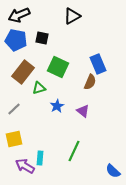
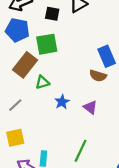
black square: (42, 38) -> (52, 14), moved
green square: (58, 67) -> (47, 44), moved, turned -35
brown semicircle: (90, 82) -> (98, 76), turned 84

